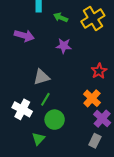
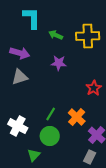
yellow cross: (93, 18) -> (88, 36), turned 30
gray triangle: (41, 77) -> (20, 77), moved
orange cross: (92, 98) -> (77, 117), moved
green line: (45, 99) -> (51, 114), moved

